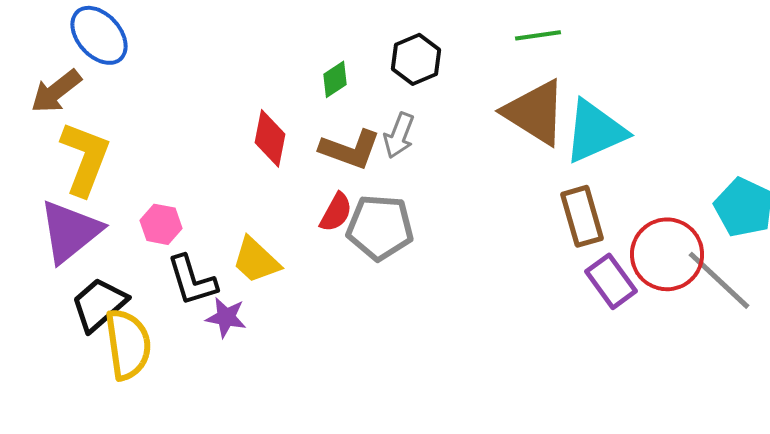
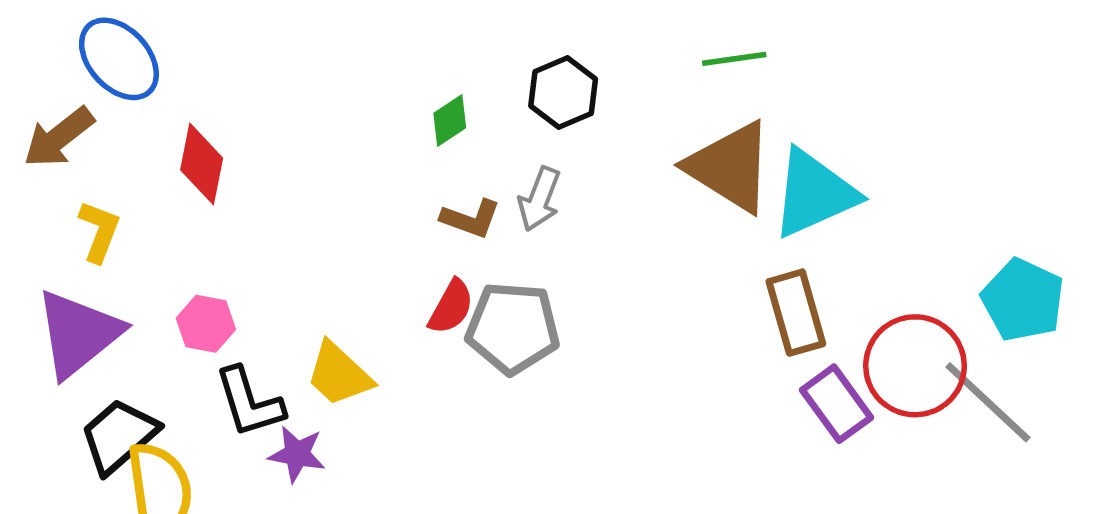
red diamond: (270, 138) -> (202, 164), moved
brown L-shape: (350, 149) -> (471, 219), size x0.7
yellow L-shape: (85, 158) -> (99, 231), size x0.6

